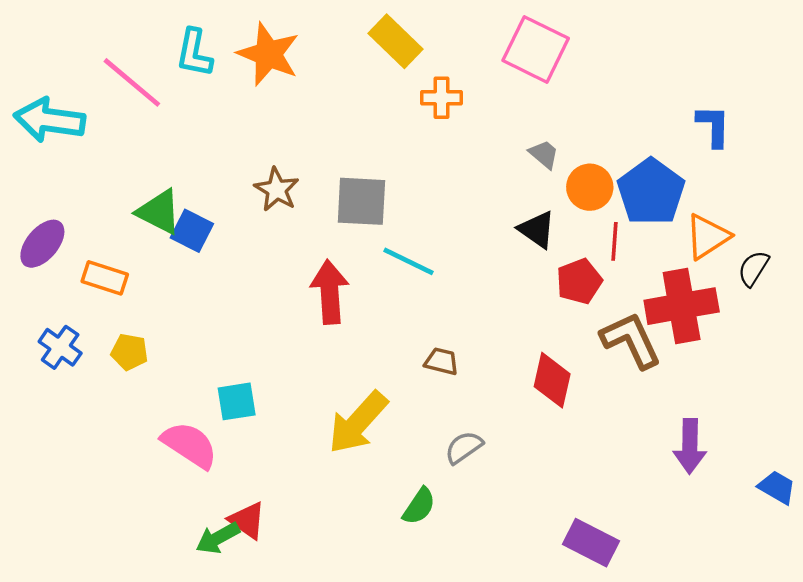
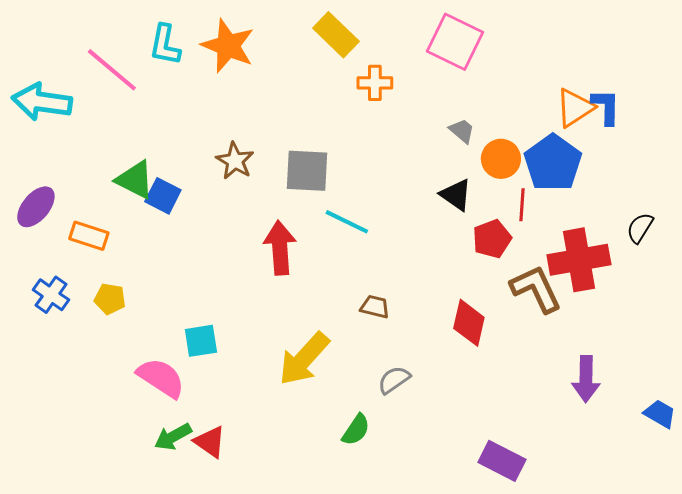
orange triangle: (708, 237) -> (575, 108), moved
green arrow: (218, 538) -> (173, 437), moved

